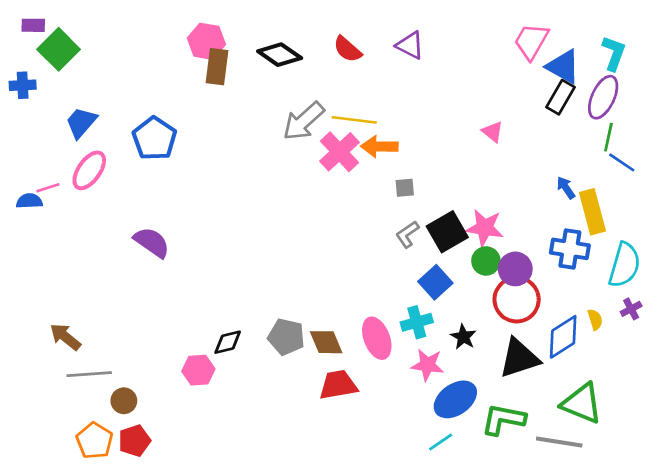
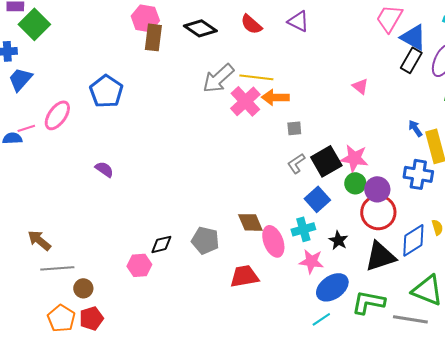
blue trapezoid: (81, 122) -> (20, 79), moved
purple semicircle: (152, 242) -> (104, 169), size x0.7
brown diamond: (326, 342) -> (250, 222), moved

